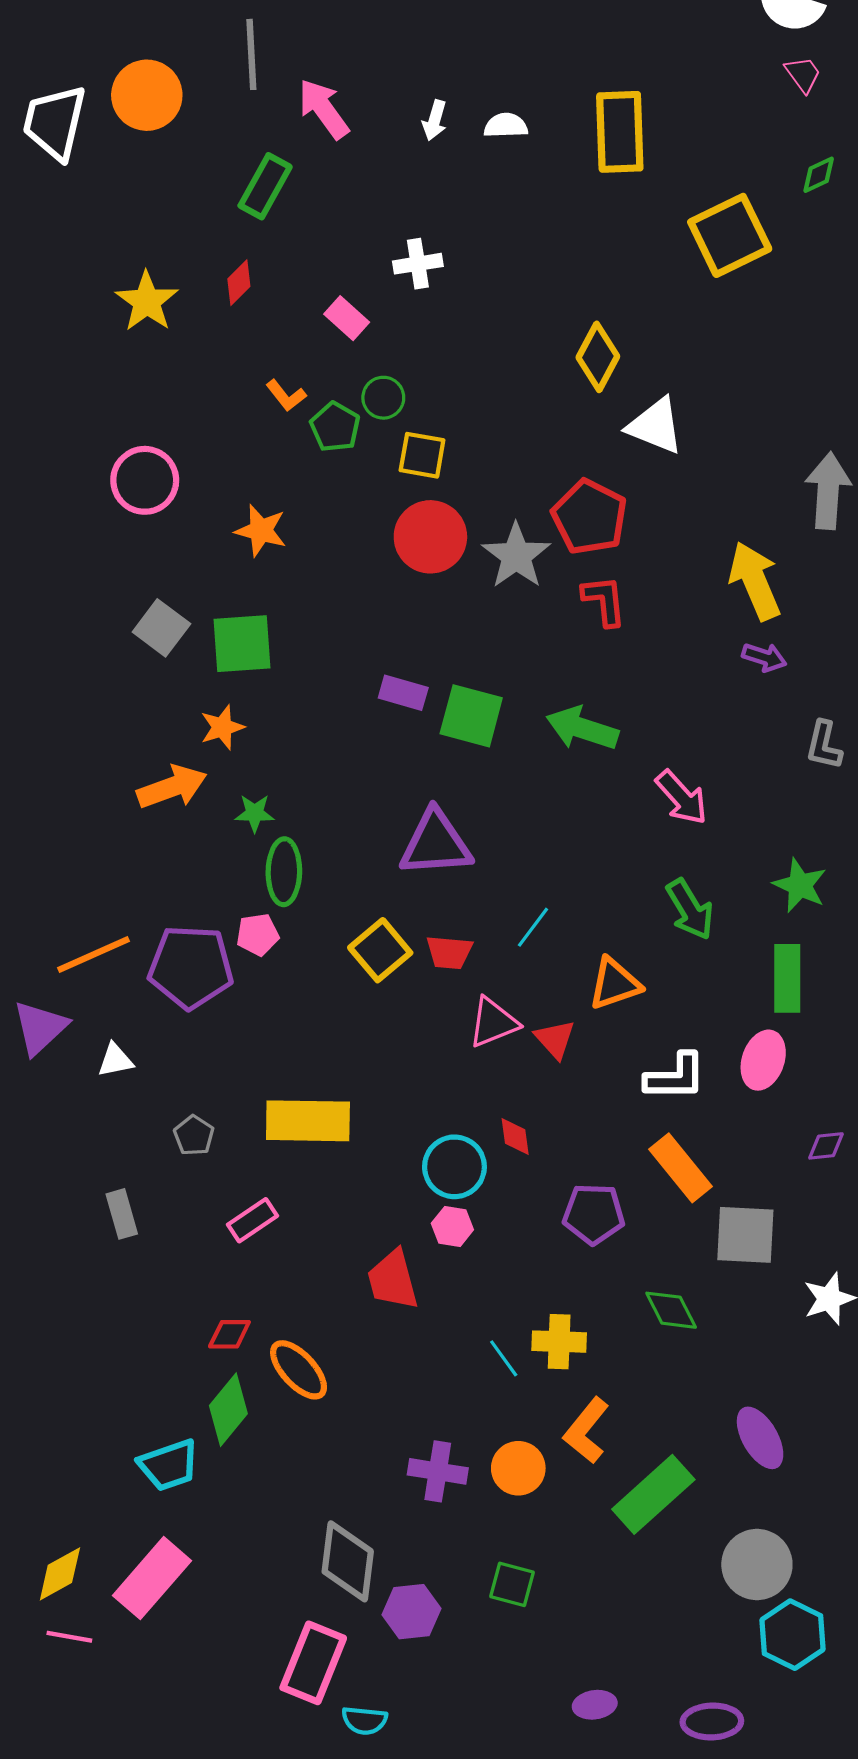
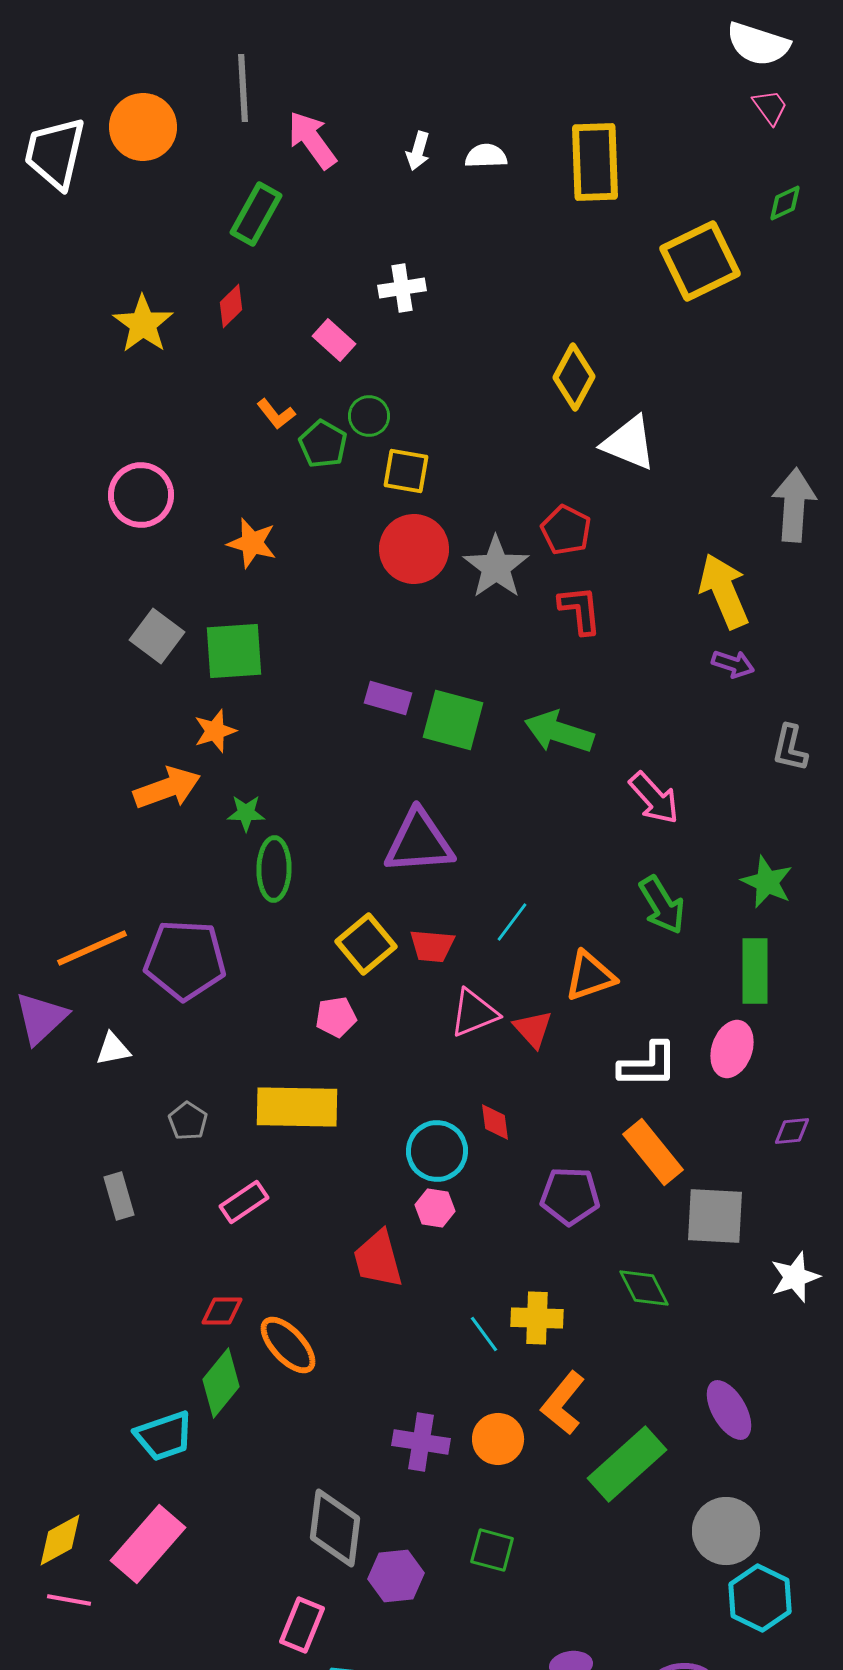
red pentagon: (589, 517) -> (566, 530), size x0.7
pink pentagon: (258, 935) -> (336, 1017), moved
pink rectangle: (313, 1663) -> (302, 1625), size x0.7

